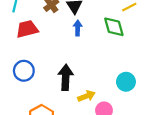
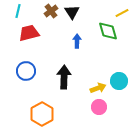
blue arrow: (78, 28) -> (77, 41), moved
yellow arrow: (86, 96) -> (98, 88), moved

